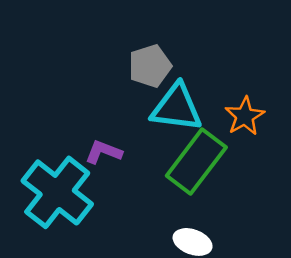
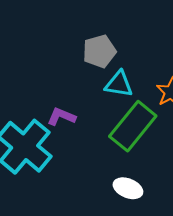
cyan triangle: (177, 108) -> (119, 84), size x0.7

